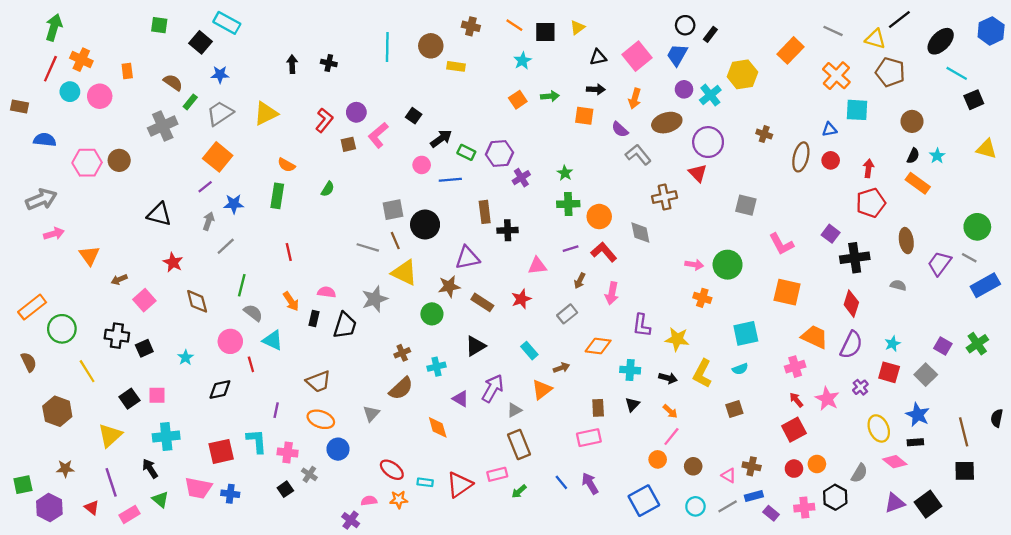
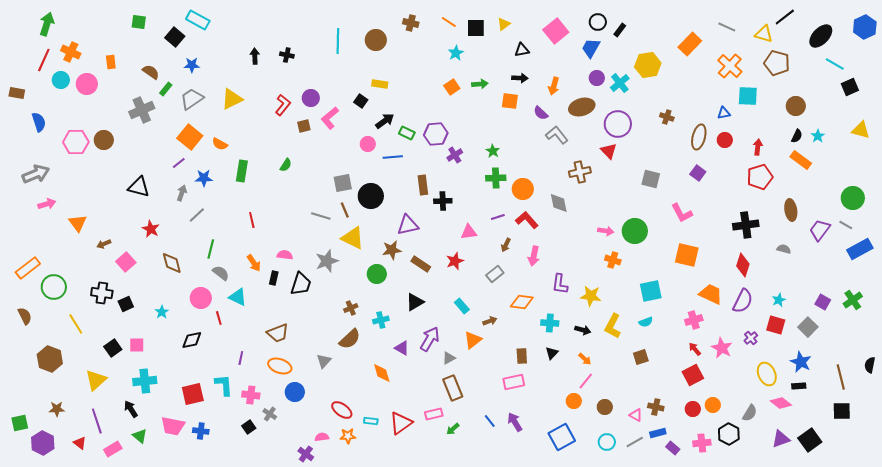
pink square: (637, 56) -> (556, 31), moved
yellow rectangle: (456, 66) -> (380, 84), moved
blue semicircle: (45, 140) -> (39, 122), turned 66
orange semicircle: (286, 165) -> (220, 144), moved
purple square: (831, 234) -> (698, 173), moved

